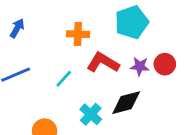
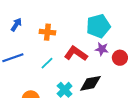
orange cross: (78, 34) -> (47, 32), moved
purple star: (140, 66) -> (102, 49), moved

